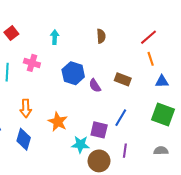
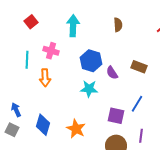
cyan arrow: (55, 37) -> (73, 26), size x1.5
orange arrow: (26, 108) -> (45, 78), moved
orange star: (58, 122) -> (76, 129), moved
cyan star: (80, 144) -> (89, 89), moved

